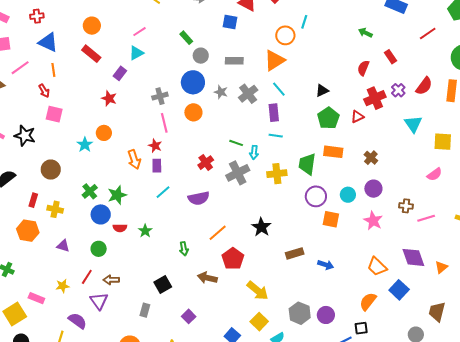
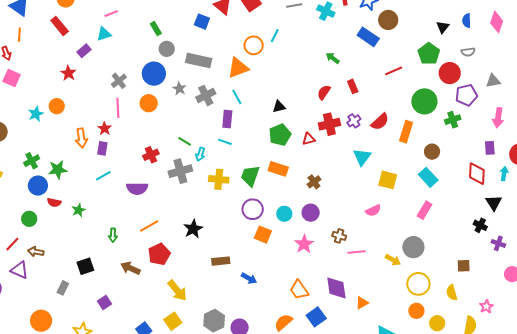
gray rectangle: (234, 61) -> (199, 60), size x1.4
gray cross: (160, 96) -> (119, 81), turned -35
purple triangle: (99, 301) -> (20, 270), turned -42

